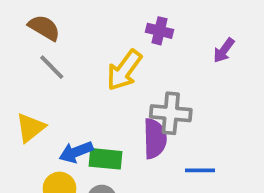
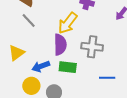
purple semicircle: (155, 139) -> (60, 45), moved
green rectangle: (105, 159) -> (68, 67), moved

